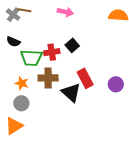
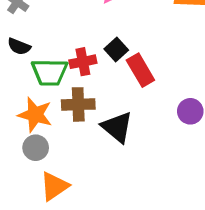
red rectangle: (85, 78) -> (140, 70), moved
orange star: (22, 83) -> (35, 115), size x1.5
orange triangle: (14, 126) -> (54, 186), moved

